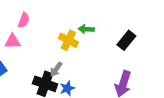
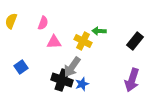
pink triangle: (13, 41) -> (54, 42), moved
gray arrow: (56, 69) -> (72, 67), size x1.5

